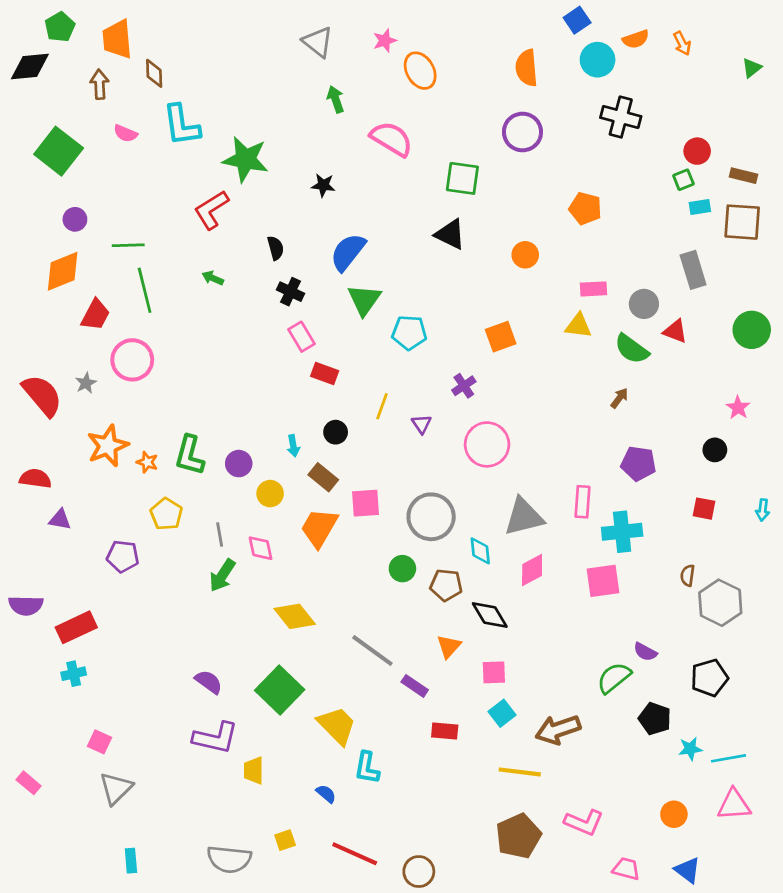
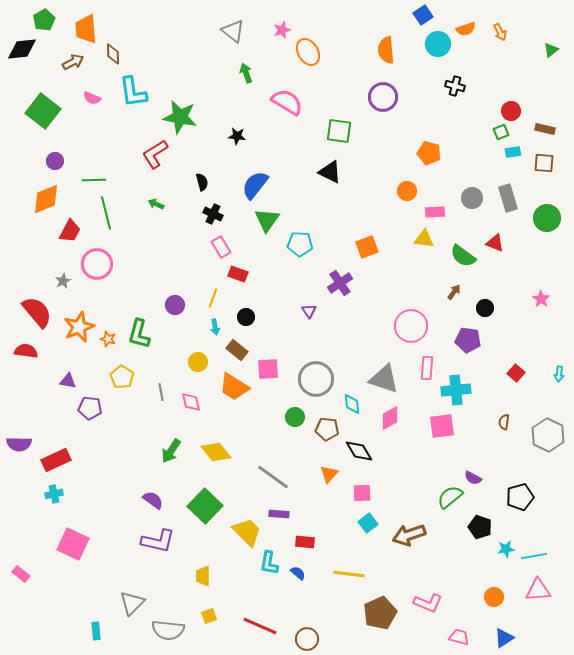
brown arrow: (100, 84) -> (73, 62), turned 65
black cross: (621, 117) -> (455, 86), size x0.7
brown square: (742, 222) -> (544, 163), size x0.7
orange circle: (525, 255) -> (407, 191), moved
gray circle: (644, 304) -> (472, 198), moved
green circle: (752, 330) -> (547, 218), moved
purple cross: (464, 386) -> (340, 283), size x1.4
red semicircle: (42, 395) -> (37, 312), moved
yellow line: (382, 406) -> (213, 298), moved
pink circle: (487, 444) -> (411, 326), moved
black circle: (715, 450) -> (485, 308), moved
purple circle: (239, 464) -> (175, 305), moved
red square: (704, 509) -> (516, 373), turned 30
gray triangle: (524, 517) -> (384, 379), turned 32
purple triangle: (60, 519) -> (68, 381), moved
orange trapezoid: (319, 528) -> (234, 387), turned -88
green arrow: (222, 575) -> (171, 451), moved
gray hexagon: (720, 603) -> (548, 435), moved
purple rectangle: (415, 686) -> (279, 514), moved, turned -30
red rectangle: (445, 731) -> (305, 542), moved
pink square: (100, 742) -> (73, 544), size x1.8
yellow trapezoid: (254, 771) -> (203, 576), moved
yellow line: (520, 772) -> (349, 574), moved
gray triangle: (116, 788) -> (132, 603), moved
blue semicircle: (326, 794) -> (298, 573), moved
blue triangle: (688, 870) -> (504, 638), turned 50

